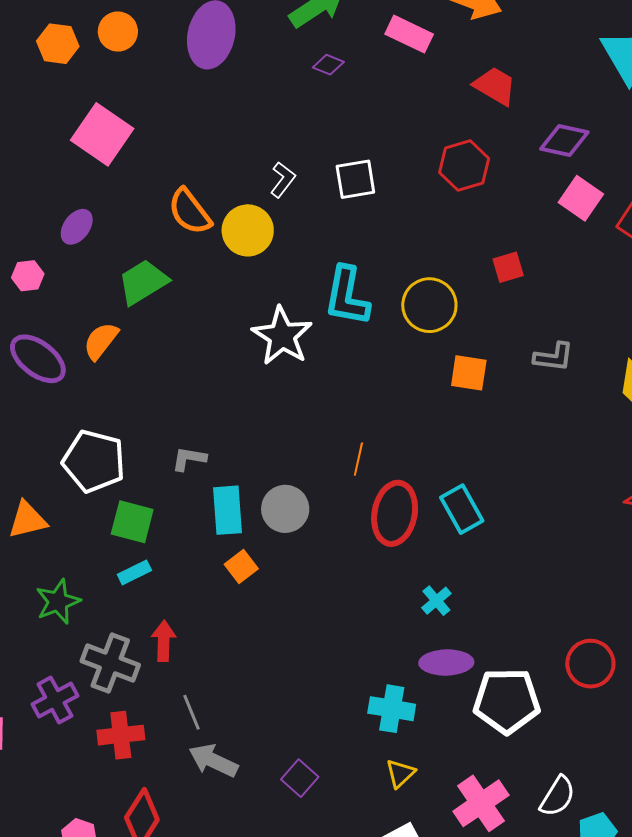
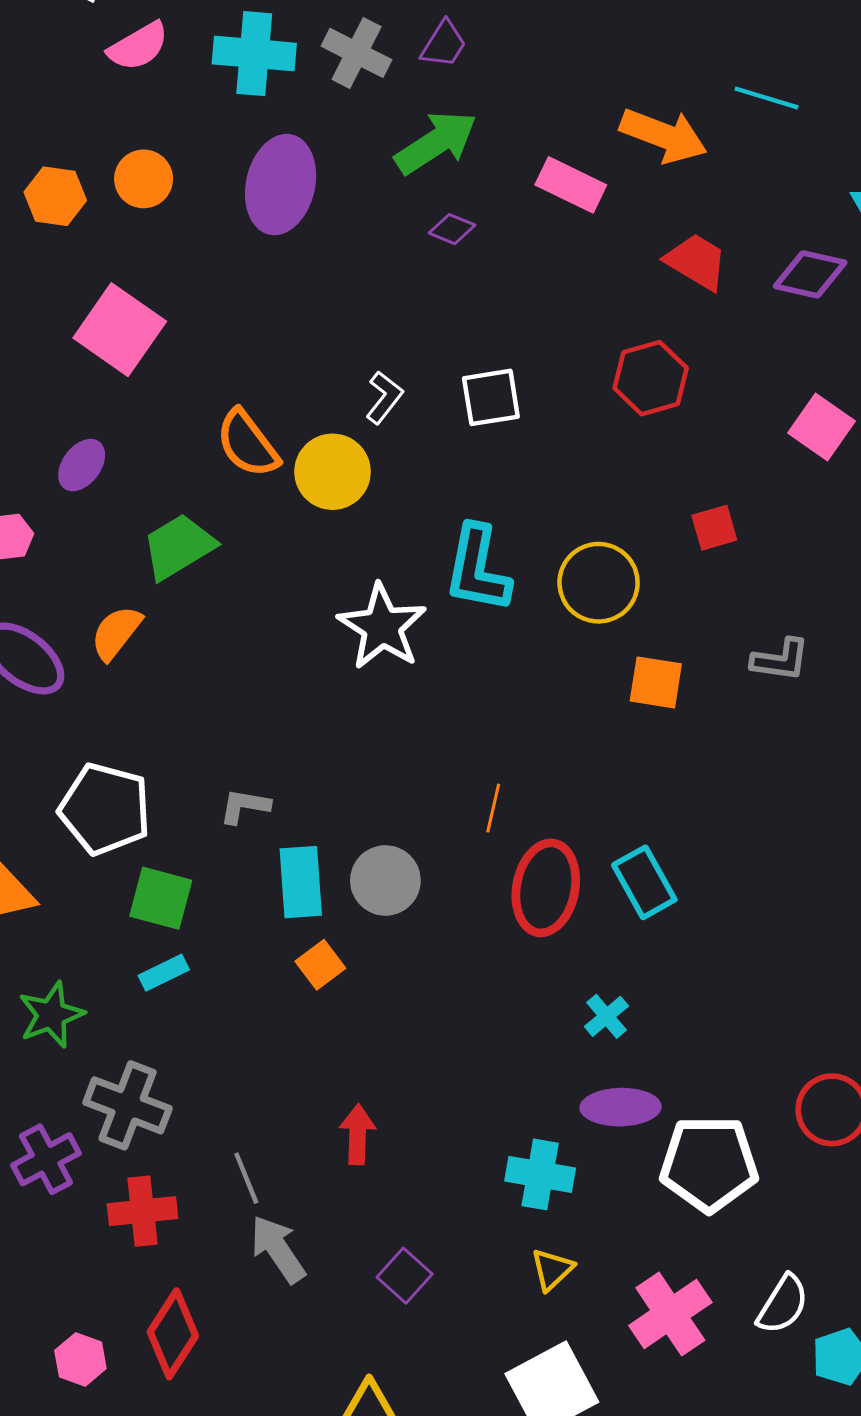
purple diamond: (564, 141) -> (810, 274), moved
red arrow: (164, 641) -> (358, 1134), moved
gray arrow: (213, 761) -> (278, 1249), turned 30

